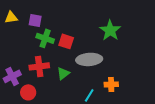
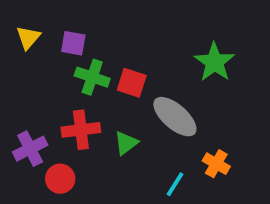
yellow triangle: (11, 17) -> (28, 38), turned -40
gray ellipse: (89, 59) -> (175, 117), turned 45
orange cross: (111, 84) -> (216, 164), turned 32

